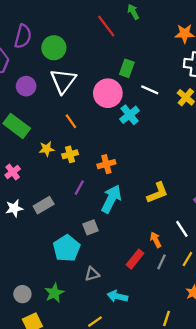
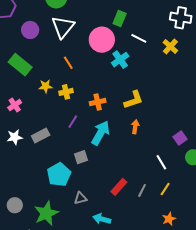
yellow L-shape: (157, 193) -> (134, 100), moved
orange arrow: (156, 240) -> (135, 127), moved, turned 32
green star: (54, 293) -> (46, 213), size x1.4
gray circle: (22, 294) -> (15, 205), moved

